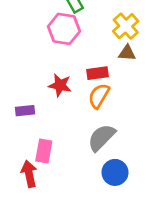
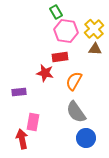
pink hexagon: (64, 29) -> (66, 31), moved
red rectangle: (98, 73) -> (60, 57), moved
gray semicircle: (102, 138) -> (76, 112), turned -80

